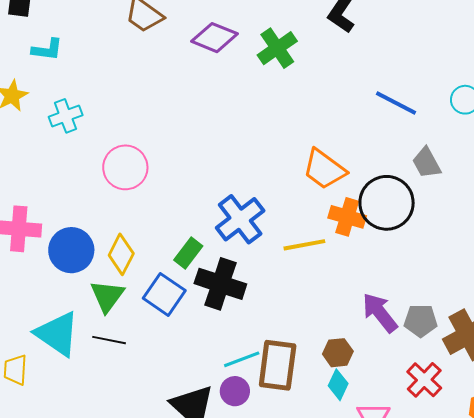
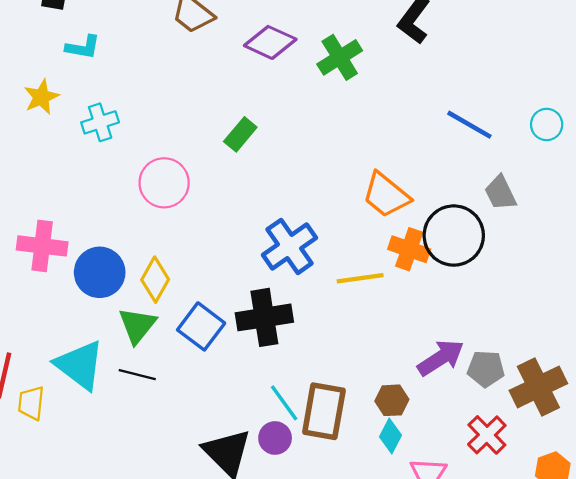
green rectangle: (188, 253) -> (240, 134), moved
black cross: (220, 284) -> (264, 317), turned -30
purple arrow: (380, 313) -> (441, 358), turned 93
cyan line: (242, 359) -> (284, 403), turned 72

